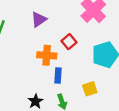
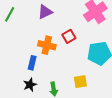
blue rectangle: (58, 76) -> (32, 63), moved

